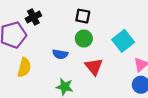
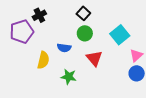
black square: (83, 16) -> (83, 13), turned 32
yellow semicircle: (24, 67) -> (43, 60), moved

